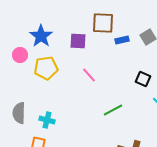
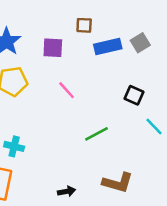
brown square: (103, 23) -> (84, 25), size x0.6
blue rectangle: (122, 40) -> (108, 47), size x1.5

